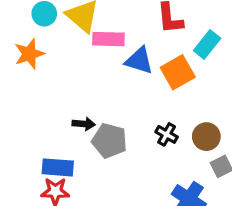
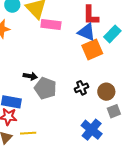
blue triangle: (139, 60) -> (87, 32), moved
black cross: (167, 134) -> (82, 88), turned 32

